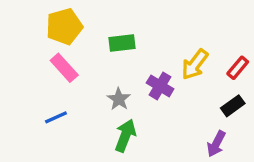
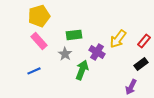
green rectangle: (122, 43) -> (74, 35), moved
gray star: (119, 99) -> (65, 54), moved
green arrow: (125, 135) -> (82, 70), moved

